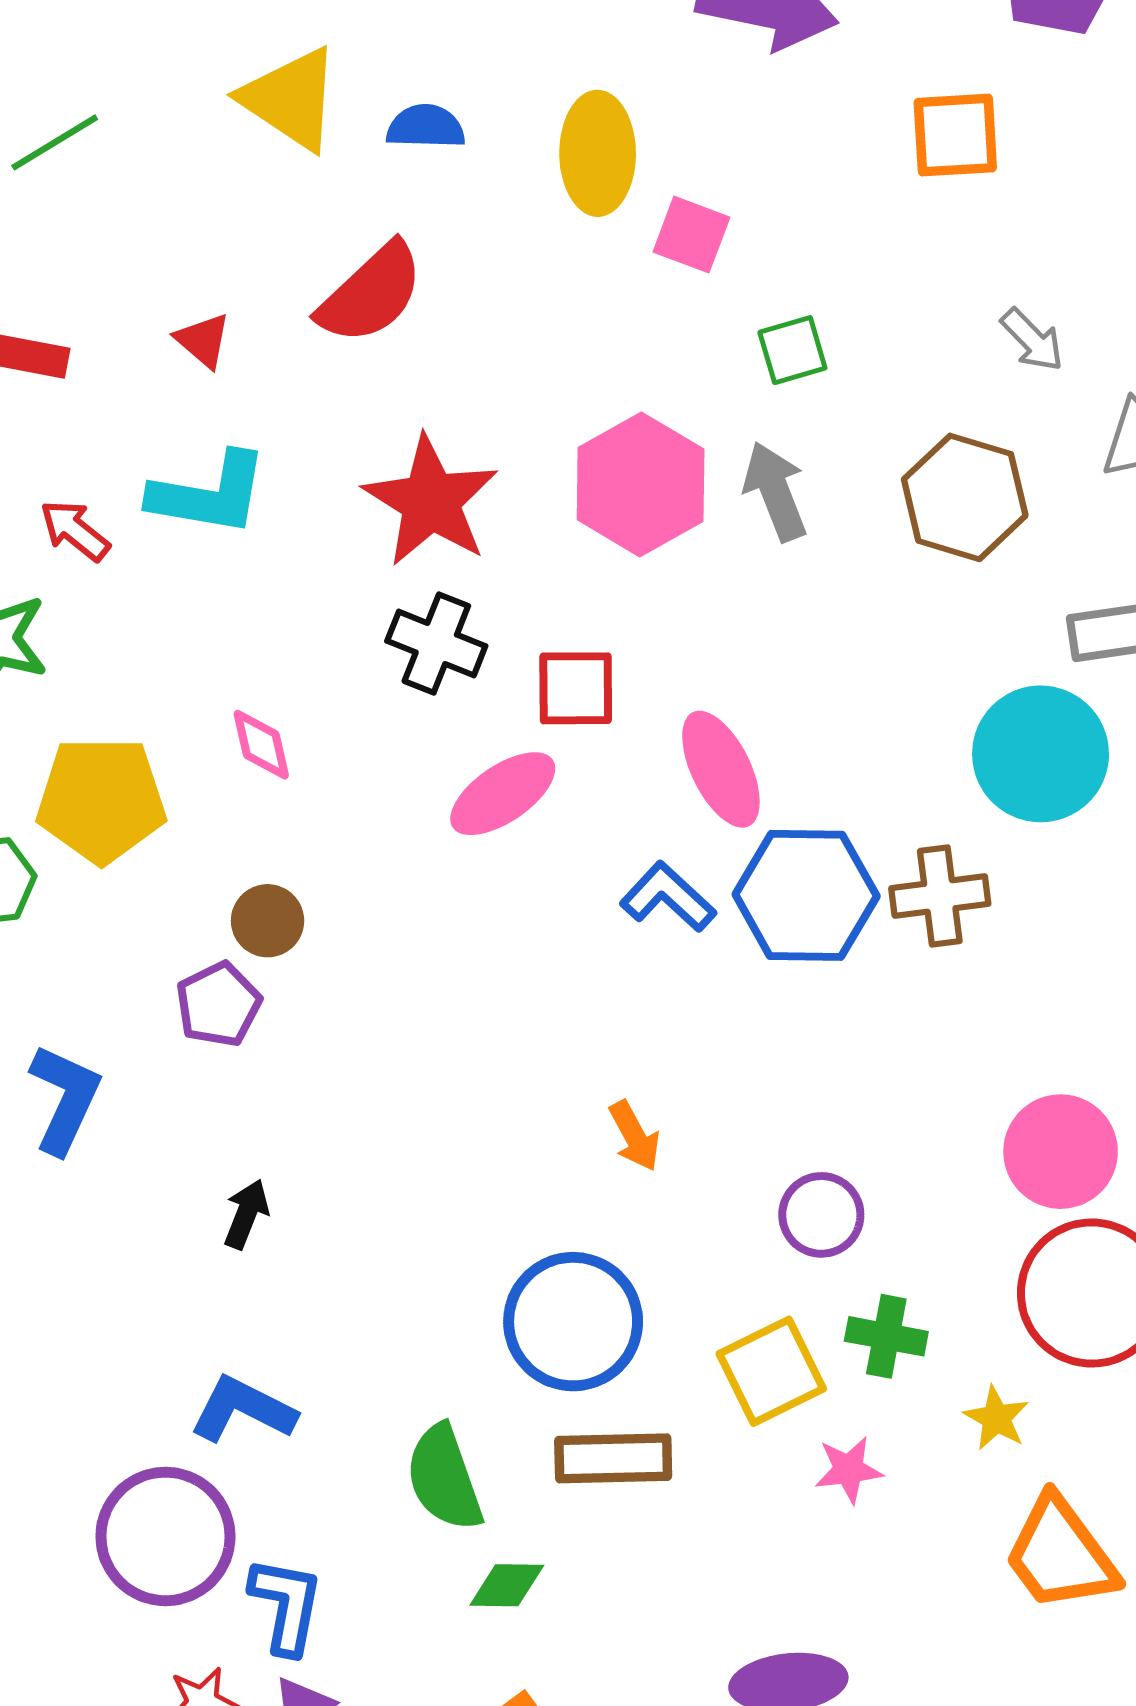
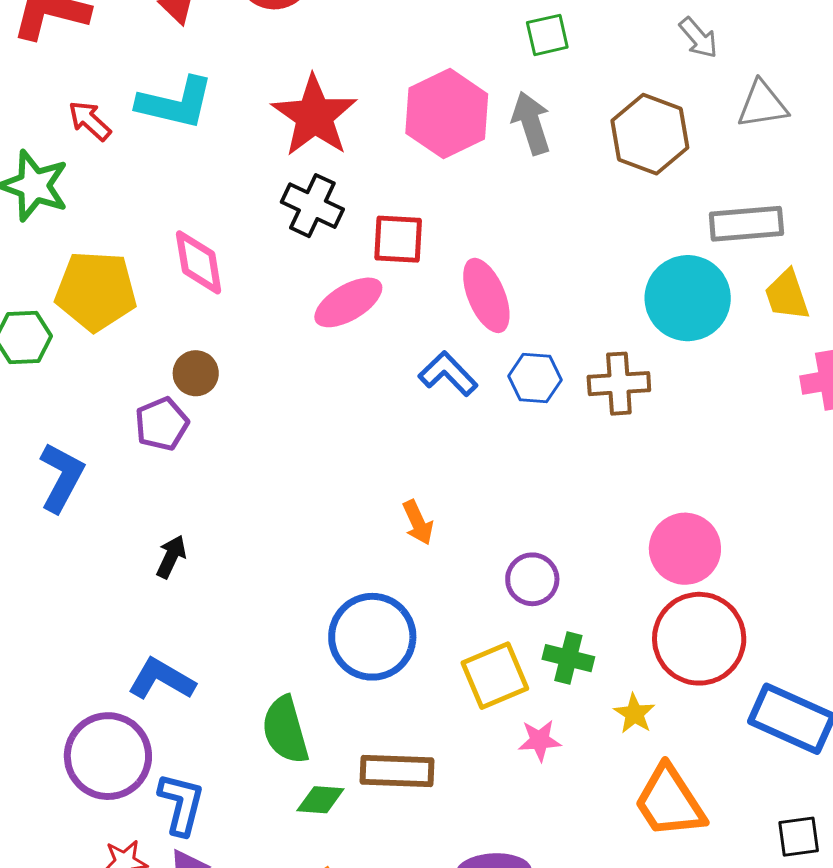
pink diamond: (261, 745) -> (199, 262), size x1.4
blue hexagon: (806, 895) -> (535, 378), size x0.6
brown rectangle: (613, 1458) -> (397, 771), moved

